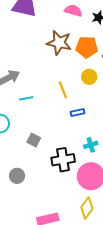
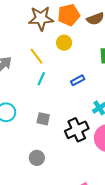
yellow circle: (89, 77) -> (64, 43), moved
yellow line: (63, 90) -> (36, 56), moved
cyan line: (26, 98) -> (41, 79), moved, turned -40

